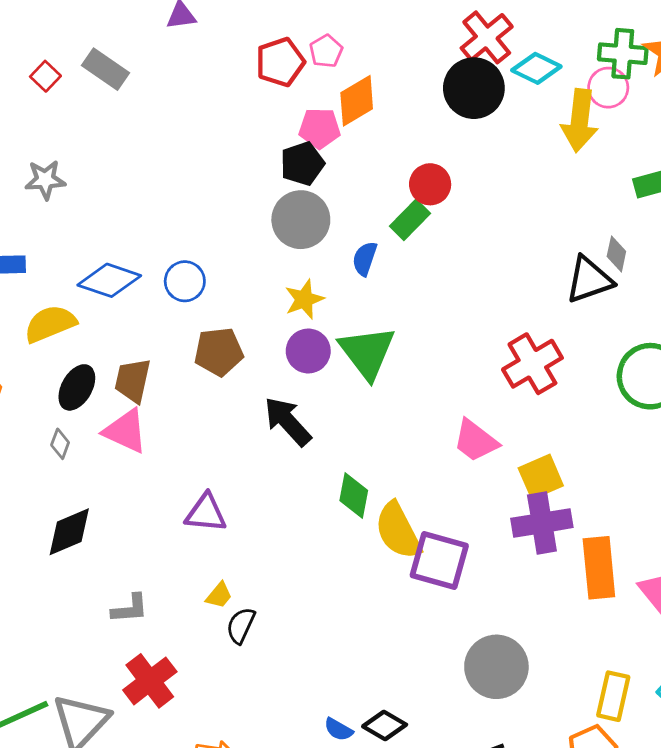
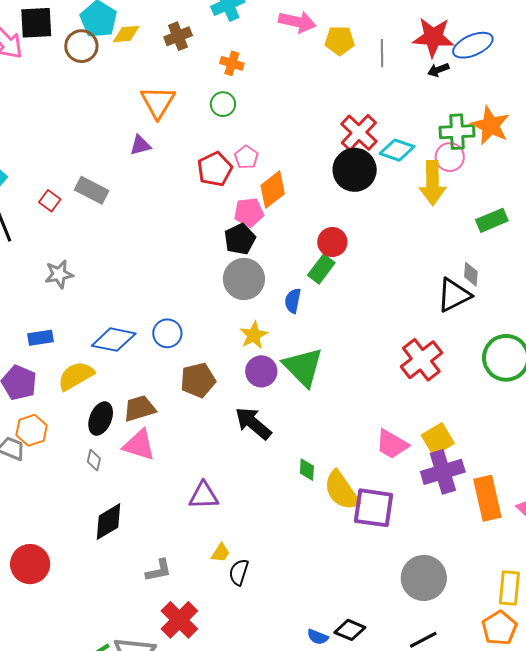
brown trapezoid: (133, 380) -> (140, 408), turned 68
pink trapezoid: (476, 441) -> (392, 444), moved
green diamond: (354, 495) -> (307, 470), size x0.7

